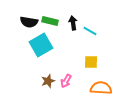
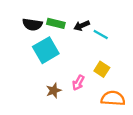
black arrow: (73, 23) -> (82, 26), turned -104
yellow square: (91, 62) -> (102, 69), turned 32
pink arrow: (66, 81) -> (78, 83), moved

